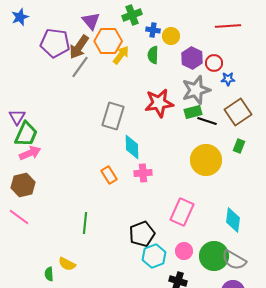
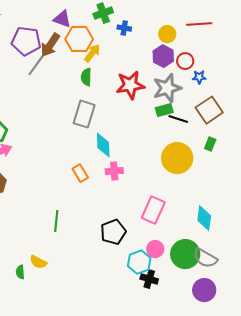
purple triangle: (91, 21) -> (62, 19), turned -30
yellow circle: (171, 36) -> (167, 34), moved
green semicircle: (153, 55) -> (86, 77), moved
gray line: (80, 67) -> (36, 65), moved
red star: (159, 103) -> (130, 85), moved
cyan hexagon: (154, 256) -> (139, 262), moved

